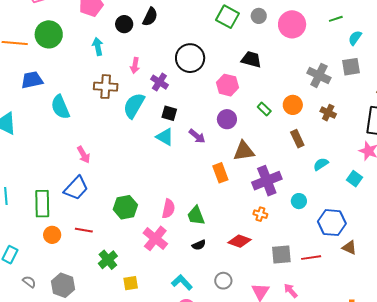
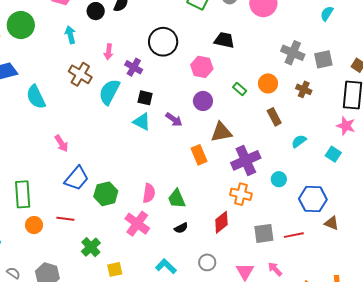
gray square: (351, 67) -> (323, 59), moved
brown cross: (106, 87) -> (80, 74), turned 30
blue trapezoid: (76, 188) -> (77, 178), moved
orange cross: (260, 214) -> (241, 194), size x1.5
red diamond: (239, 241) -> (221, 222), turned -55

